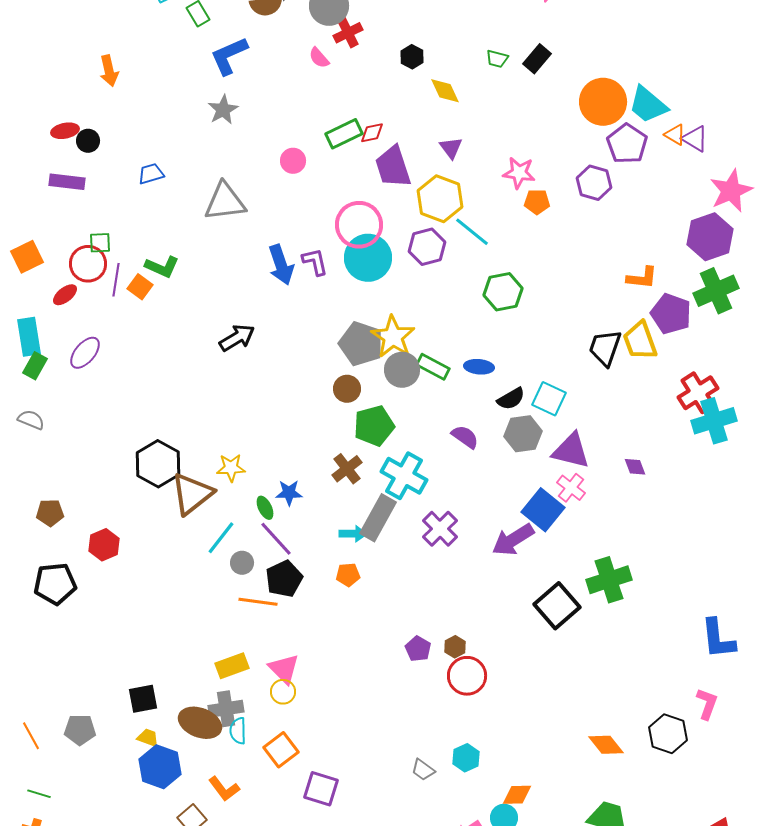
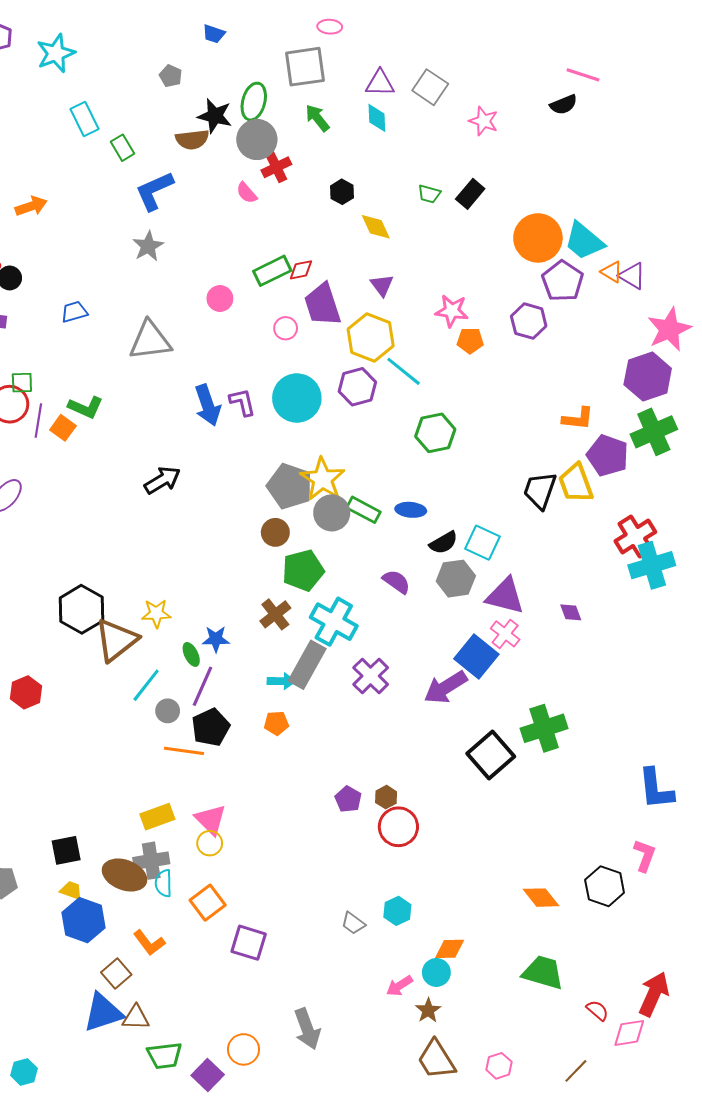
orange arrow: (109, 71) -> (31, 206), turned -96
pink circle: (359, 225) -> (286, 328), moved, size x0.5
purple line: (276, 539) -> (202, 686), turned 66

